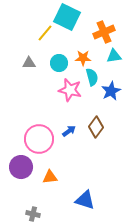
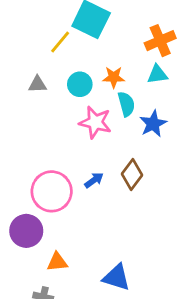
orange cross: (104, 32) -> (160, 41), moved
orange triangle: (50, 177) -> (57, 262), moved

